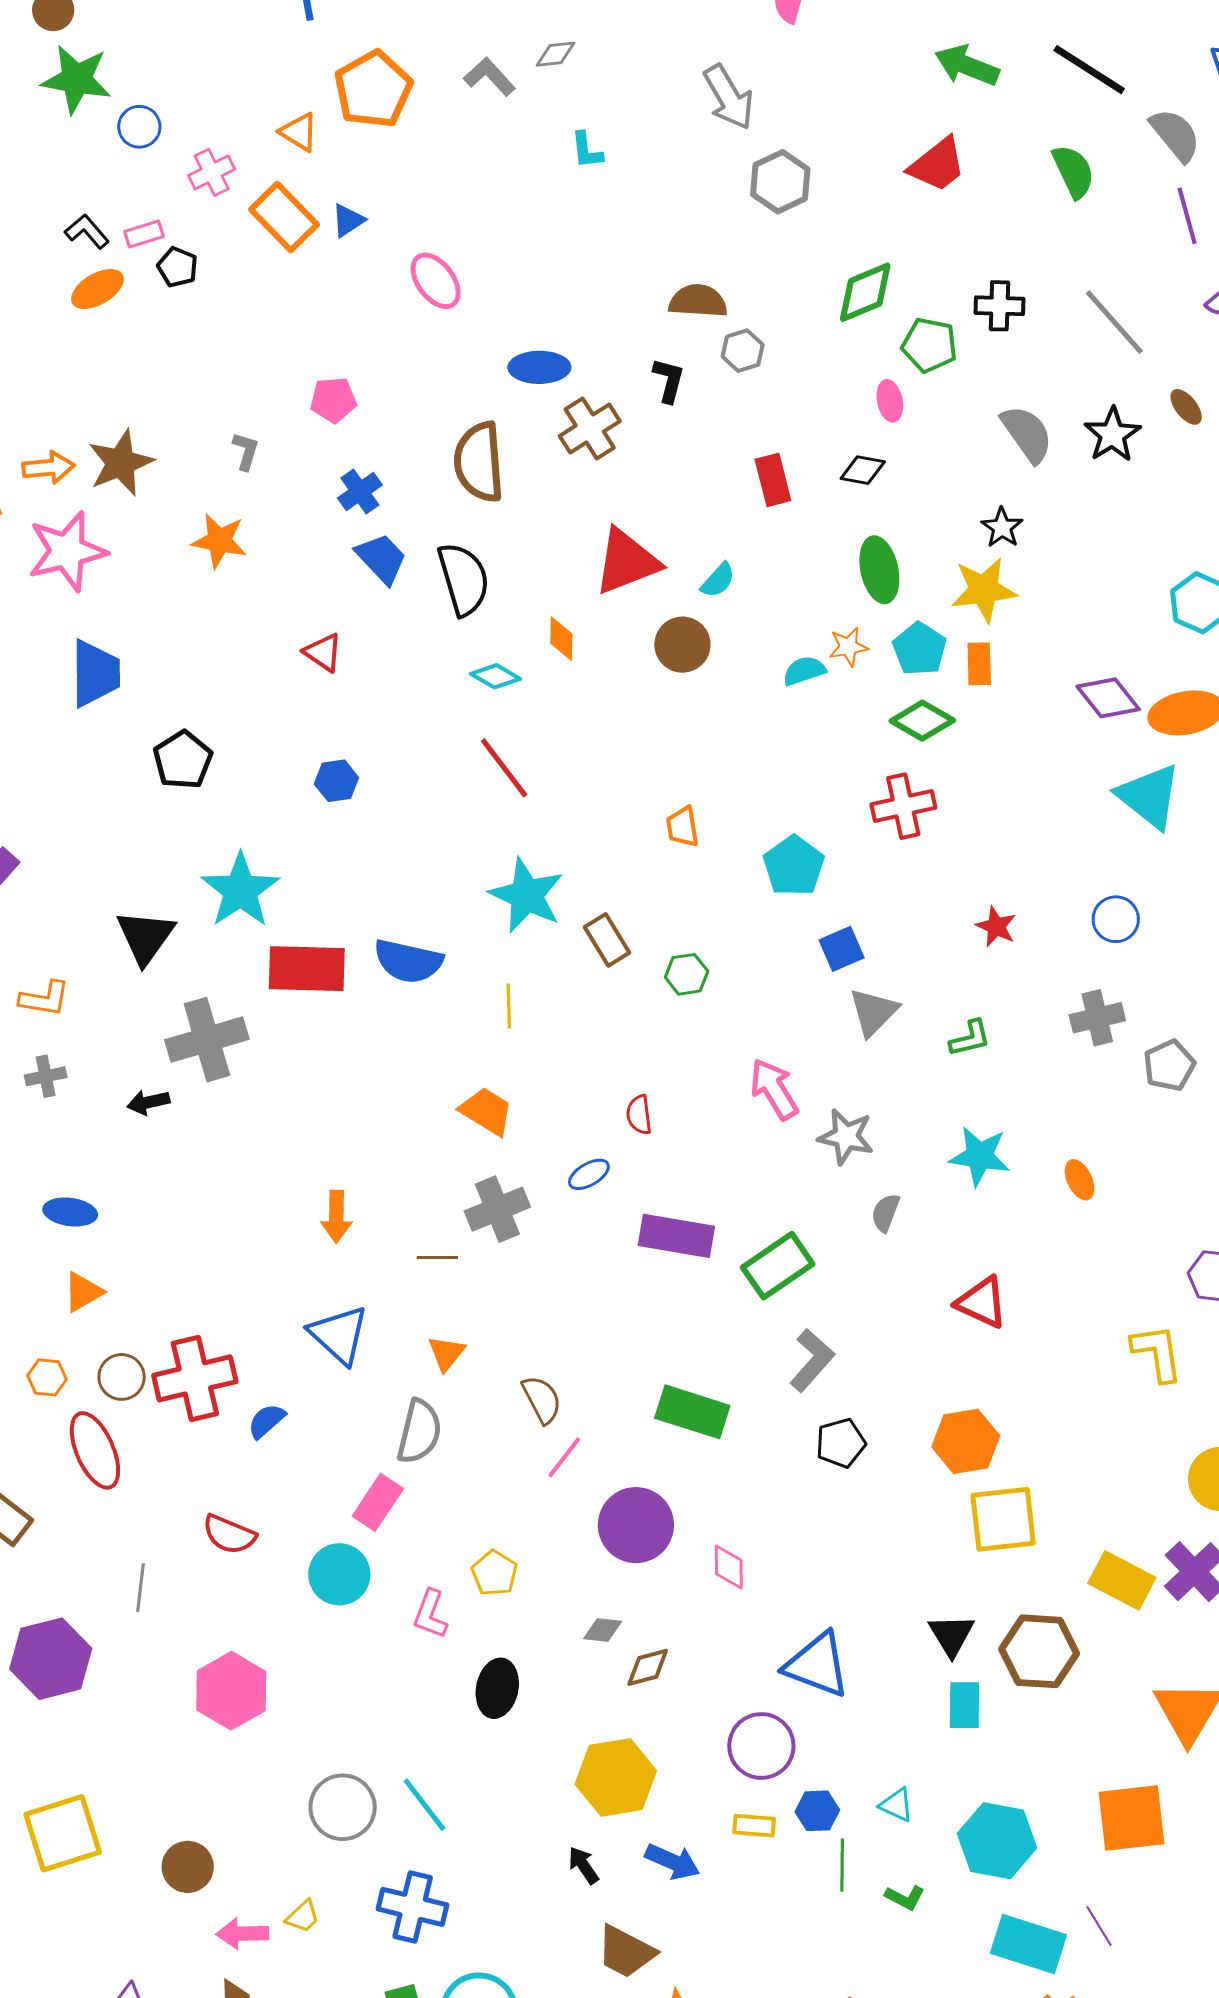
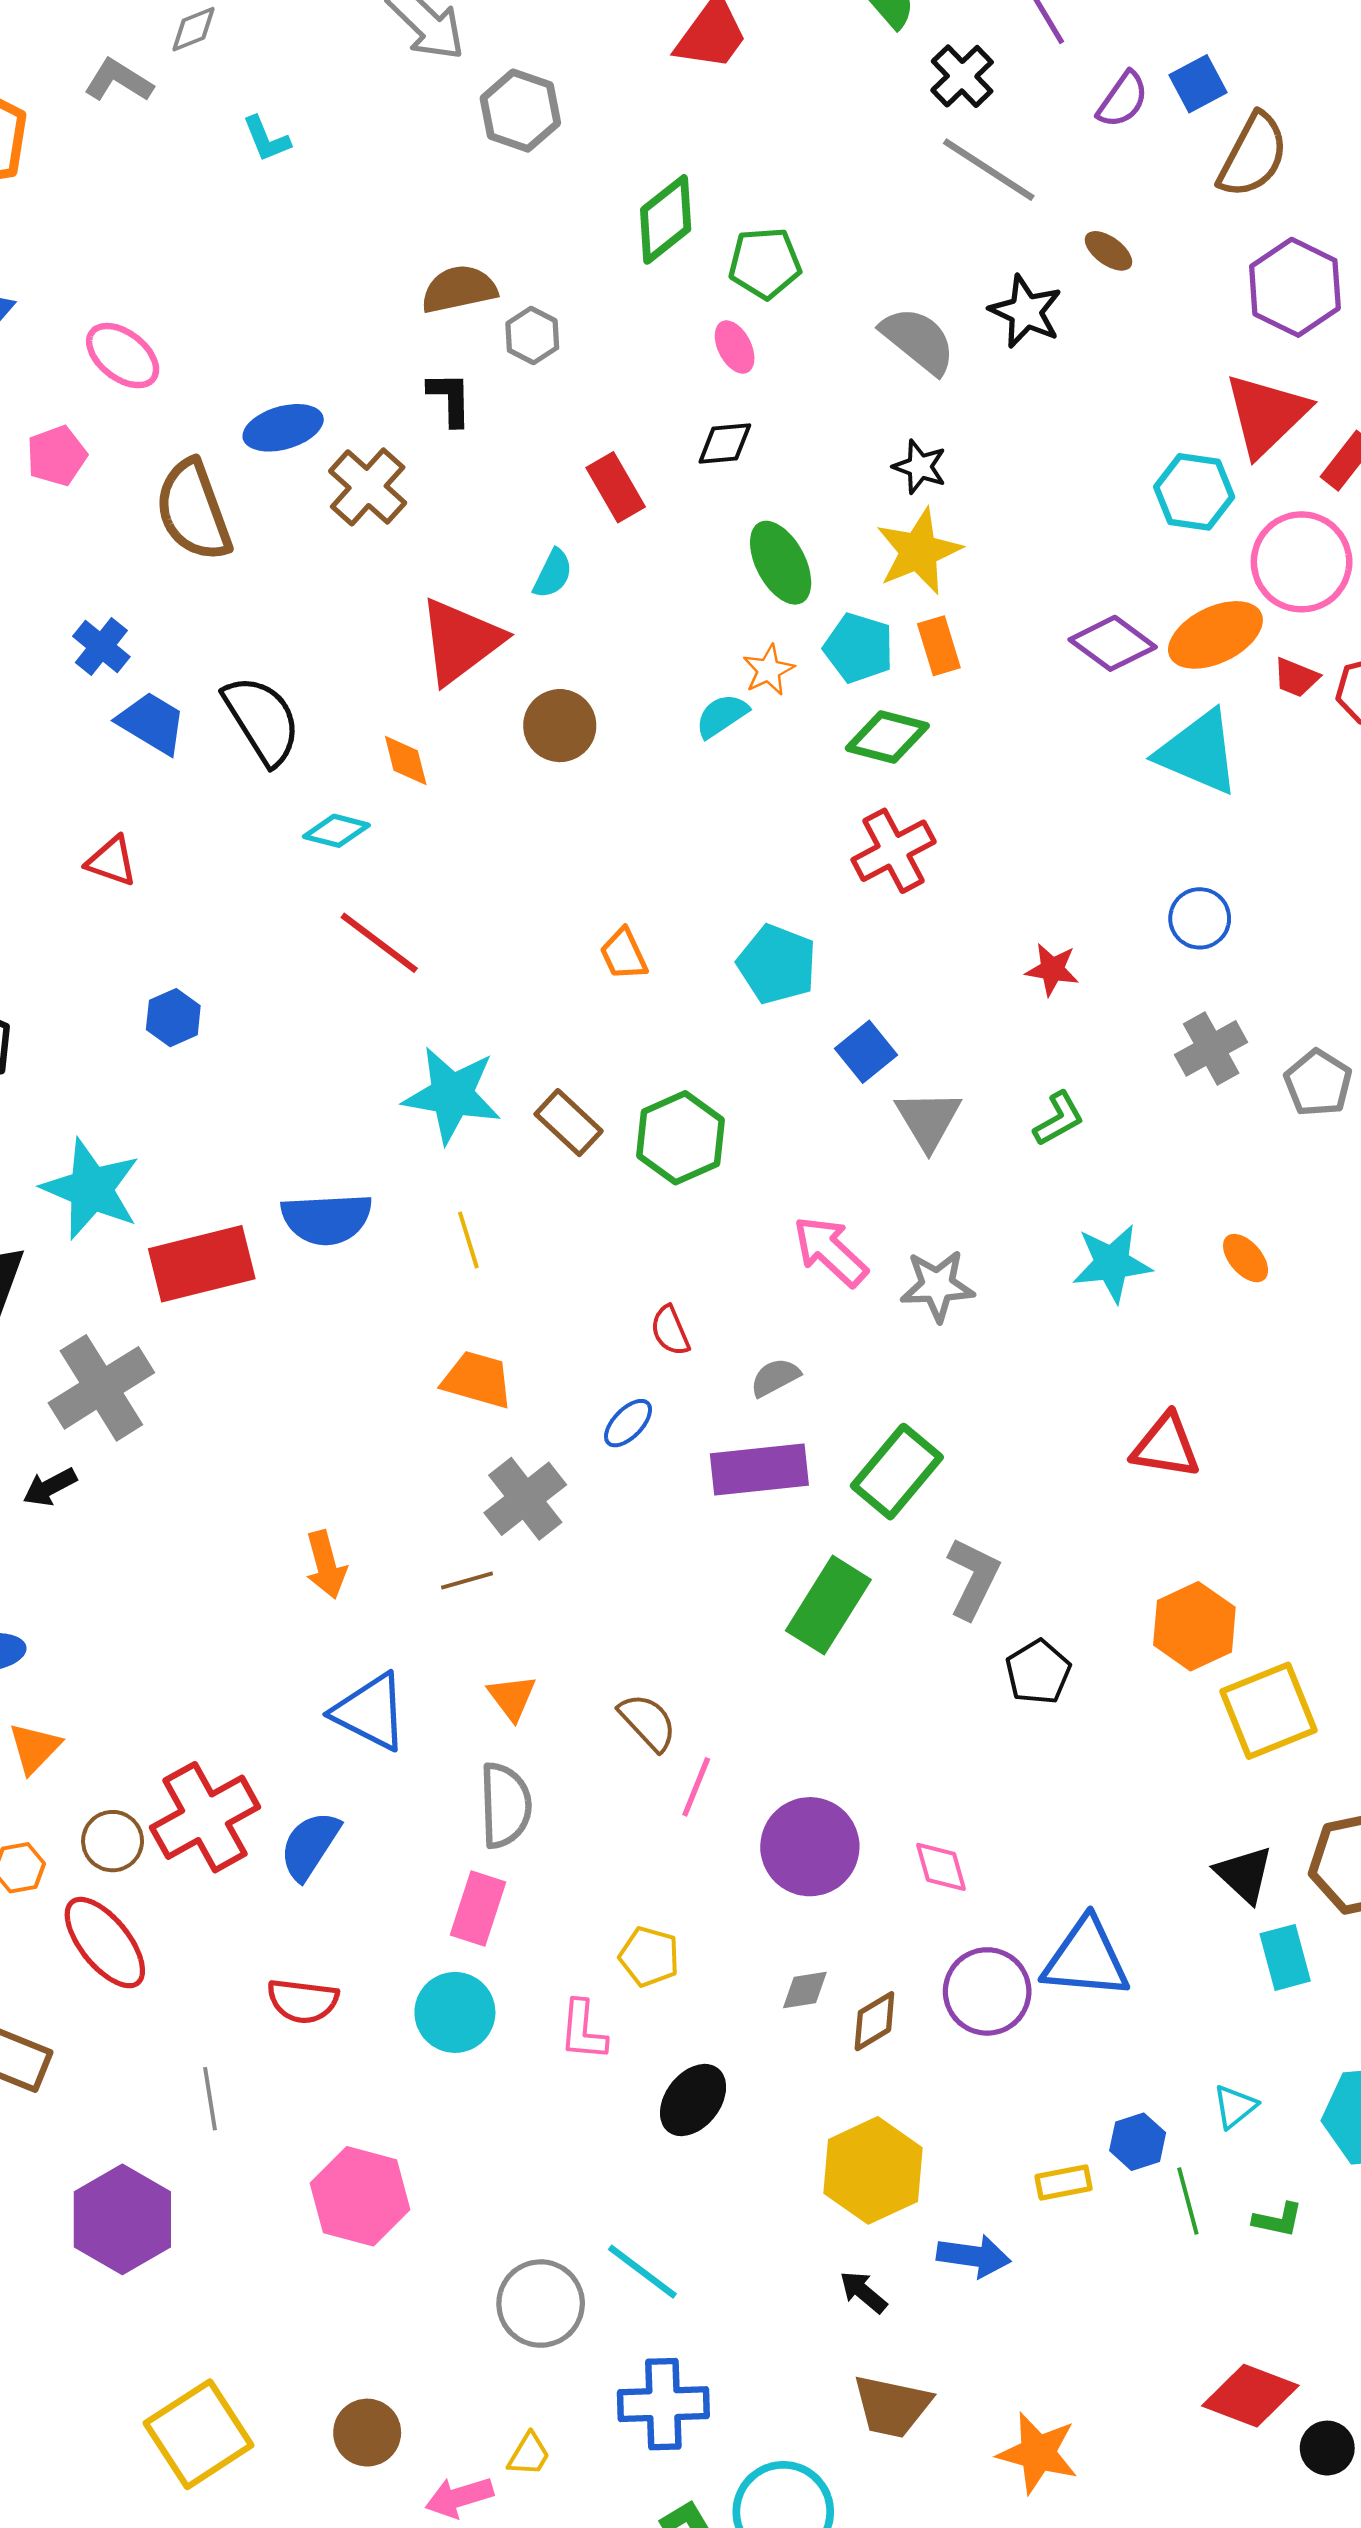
black cross: (999, 306) -> (962, 76), moved, turned -30
pink pentagon: (333, 400) -> (57, 456), moved
brown semicircle: (479, 462) -> (193, 511), moved
cyan semicircle: (718, 580) -> (553, 574), moved
green hexagon: (687, 974) -> (680, 1138), size x1.6
gray semicircle: (885, 1213) -> (775, 1377), moved, turned 57
green rectangle: (692, 1412) -> (828, 1605), moved, turned -60
blue semicircle: (266, 1421) -> (310, 1845), size x1.4
black ellipse: (497, 1688) -> (693, 2100), turned 42
purple circle: (761, 1746) -> (987, 1991), moved
cyan triangle: (896, 1805) -> (1235, 2107), turned -48
brown trapezoid: (626, 1952) -> (892, 2406), moved

